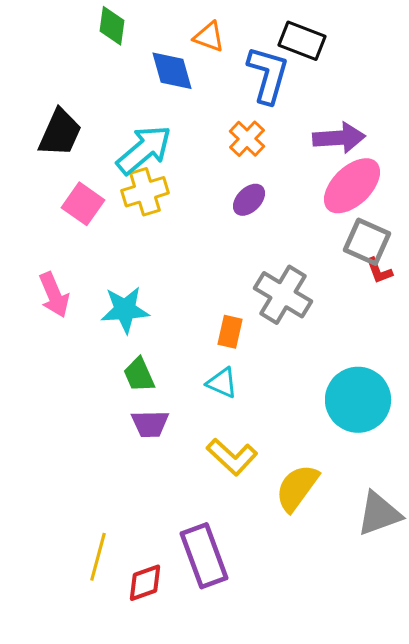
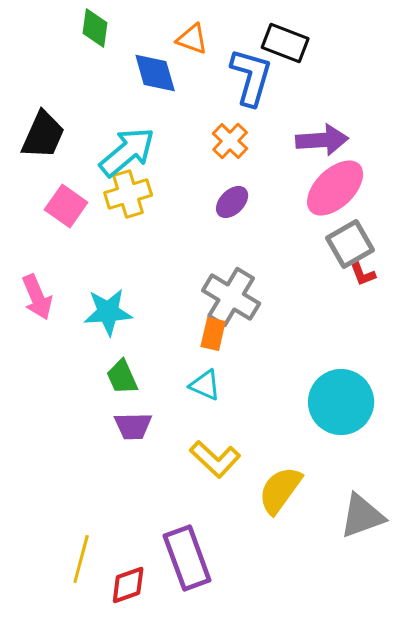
gray square: (367, 242) -> (350, 244), turned 36
gray cross: (283, 295) -> (231, 297), moved

